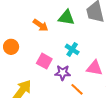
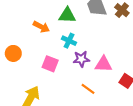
cyan cross: (72, 49) -> (69, 41), moved
purple star: (63, 73) -> (81, 59), moved

